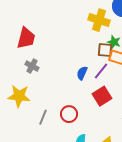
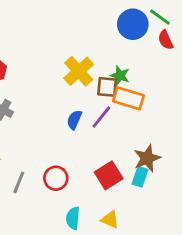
yellow cross: (99, 20) -> (79, 71), moved, turned 30
red square: (102, 96) -> (109, 175), moved

